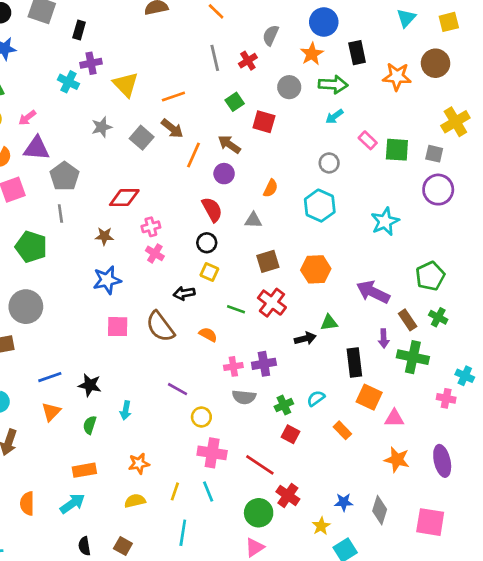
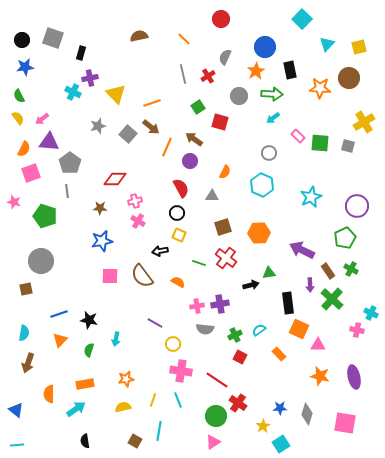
purple circle: (438, 190) -> (357, 206), moved
green cross: (413, 357) -> (332, 299), turned 30
orange semicircle: (27, 503) -> (49, 394), moved
brown square: (123, 546) -> (135, 441), moved

